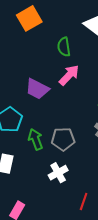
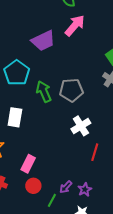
purple trapezoid: (37, 89) -> (43, 41), turned -50
white cross: (58, 173) -> (81, 126), moved

